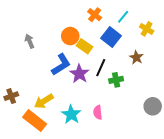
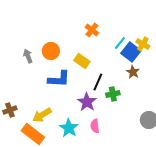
cyan line: (123, 17) -> (120, 43), moved
orange circle: (70, 36) -> (51, 51), moved
blue square: (111, 37) -> (131, 52), moved
blue L-shape: (61, 65) -> (59, 79), turned 35
purple star: (79, 74) -> (87, 102), moved

